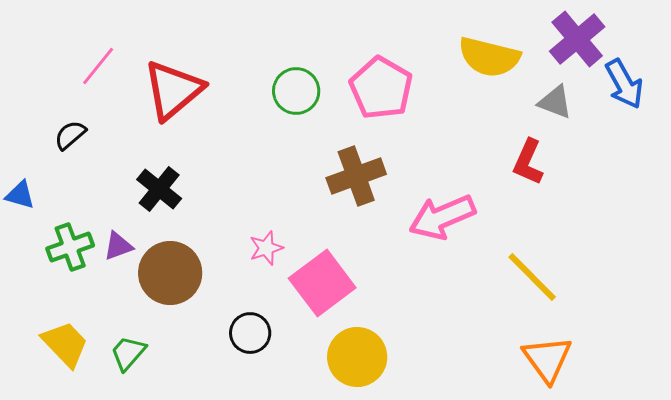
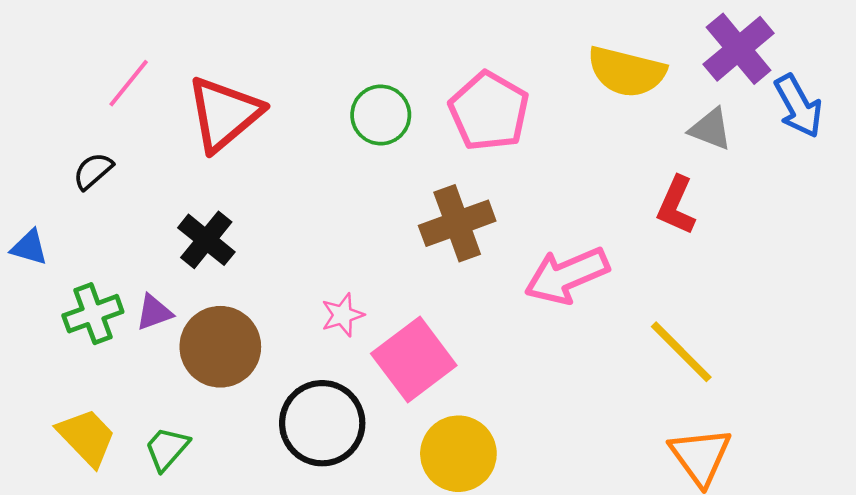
black circle: (250, 333) -> (322, 423), size x1.6

